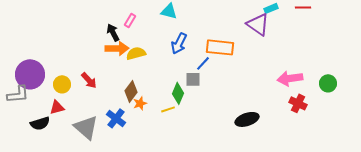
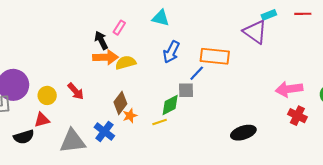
green diamond: (178, 93) -> (170, 105), turned 40
gray triangle: (86, 127) -> (73, 141), turned -48

